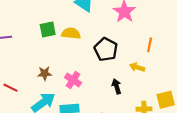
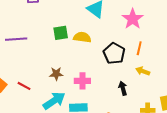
orange line: (150, 45) -> (139, 48), moved
pink cross: (73, 80) -> (82, 81), turned -35

